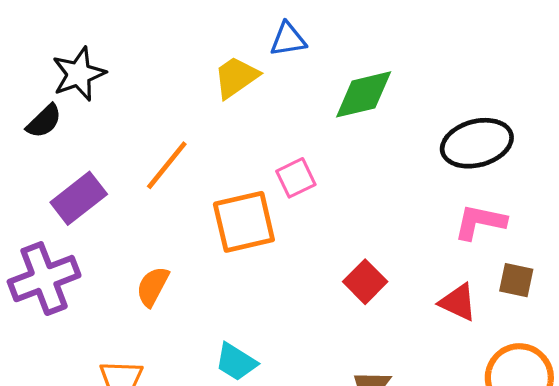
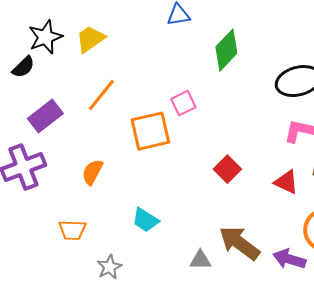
yellow trapezoid: (236, 77) -> (90, 39), moved
green diamond: (364, 94) -> (226, 50), turned -33

